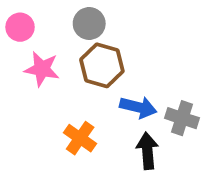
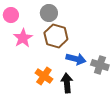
pink star: (42, 69) -> (23, 38), turned 30
black arrow: (147, 151) -> (67, 83), moved

